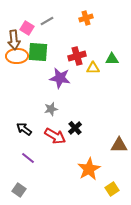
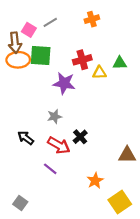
purple line: (28, 158) -> (50, 169), moved
orange star: (89, 169) -> (95, 181), size x0.7
yellow square: (112, 189) -> (120, 202), size x1.5

